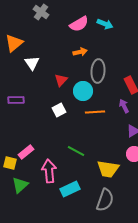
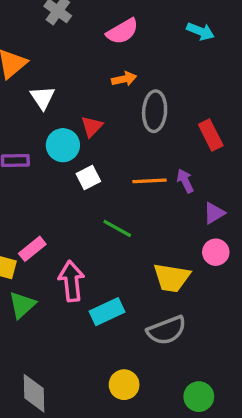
cyan arrow: (105, 24) -> (200, 31), moved
cyan circle: (83, 91) -> (63, 145), moved
purple arrow: (124, 106) -> (185, 181), moved
green line: (76, 151) -> (117, 228), moved
gray semicircle: (105, 200) -> (167, 330), turned 50

